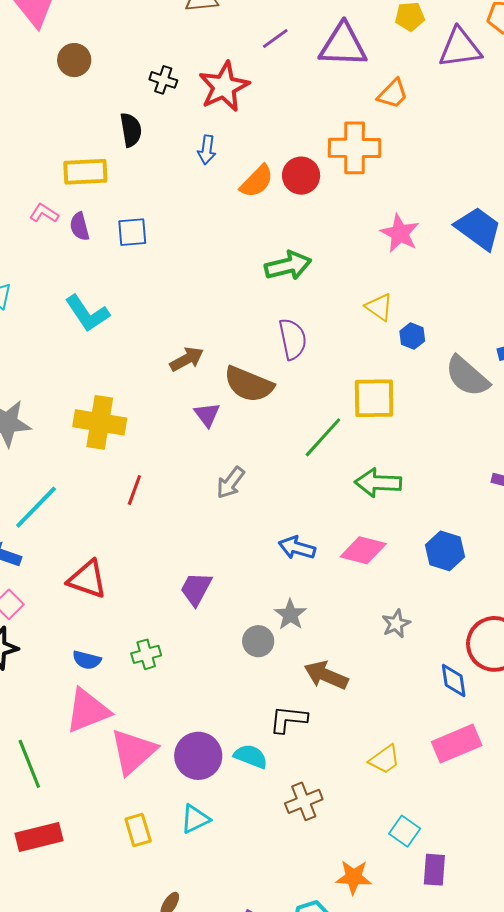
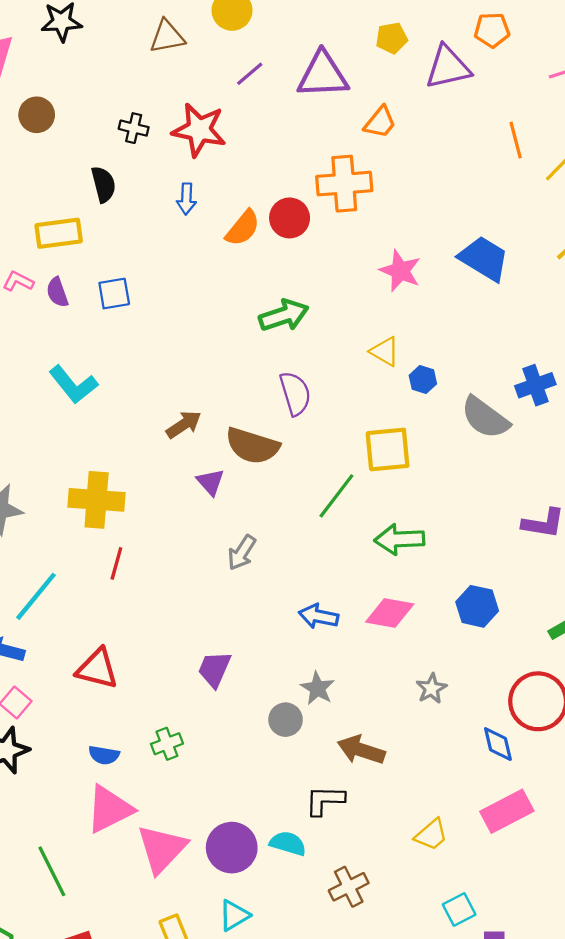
red star: (224, 87) -> (199, 130), turned -30
red line: (134, 490) -> (116, 563), moved
cyan square: (405, 831) -> (459, 909), turned 32

